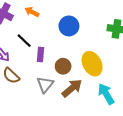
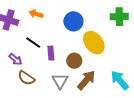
yellow ellipse: (92, 64) -> (94, 43), moved

